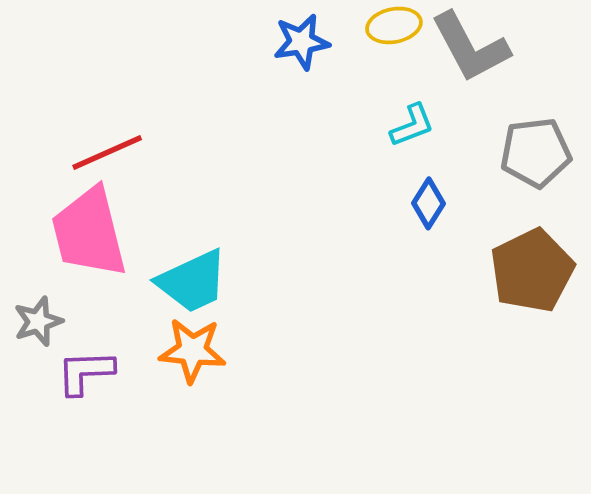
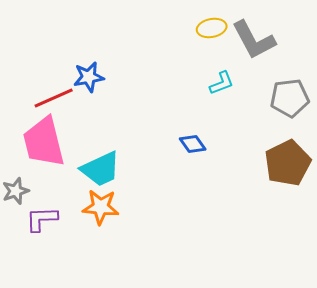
blue star: (301, 42) -> (89, 77), moved
blue diamond: (428, 203) -> (193, 144), moved, turned -68

